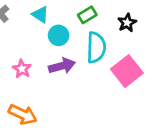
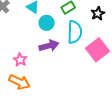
pink star: (22, 69) -> (20, 60), moved

